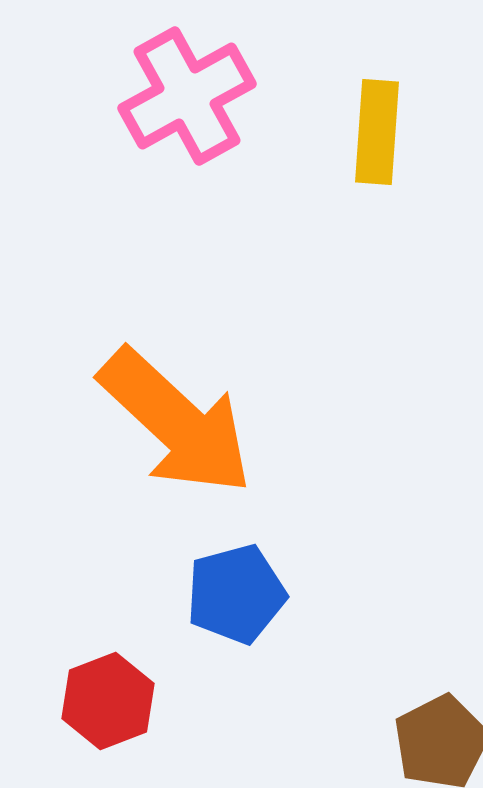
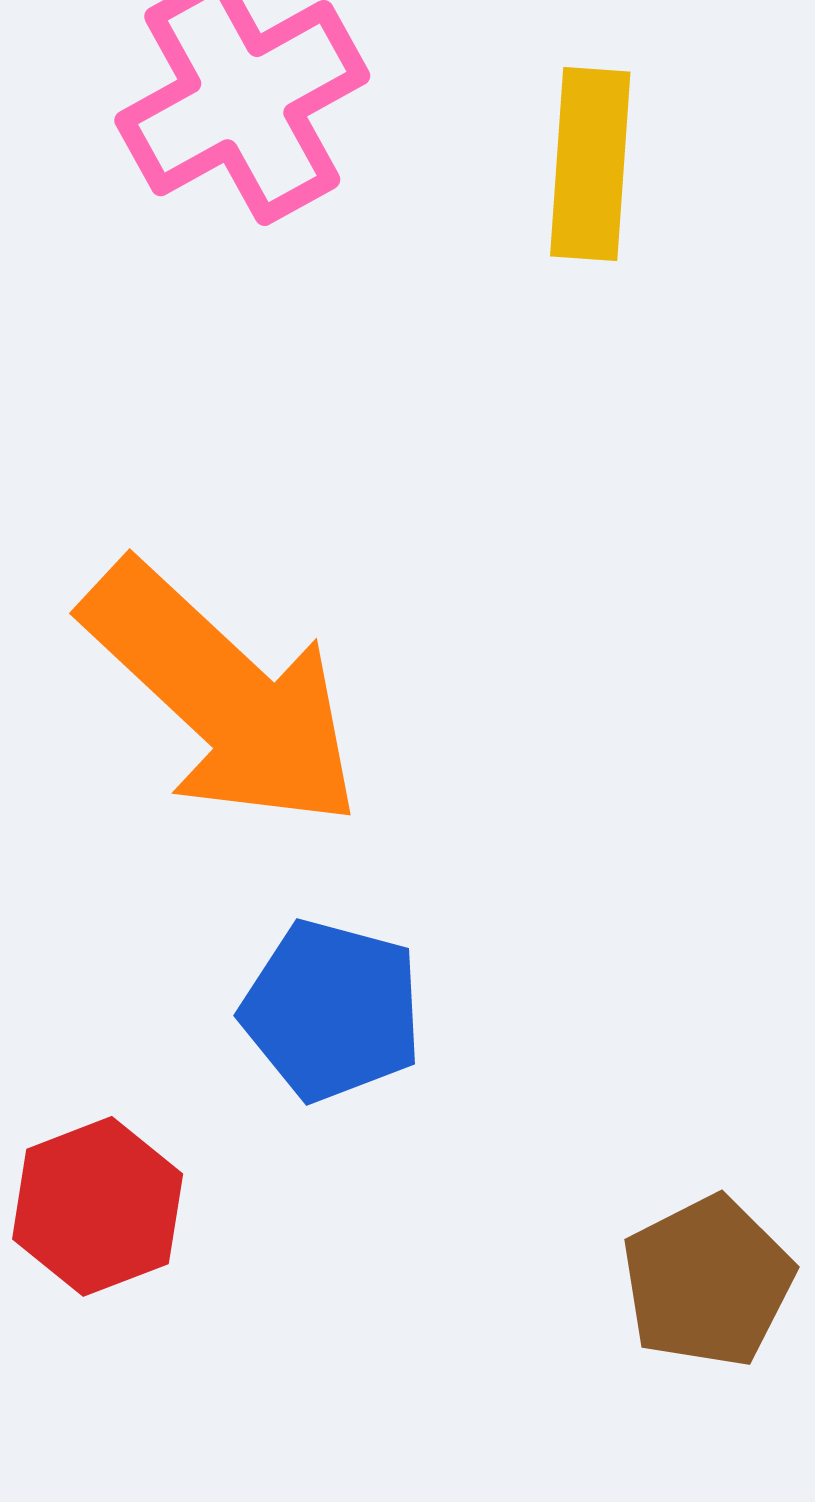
blue pentagon: (236, 594) -> (332, 1010), turned 30

